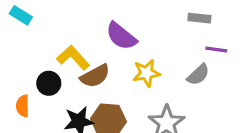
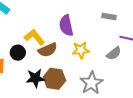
gray rectangle: (199, 18) -> (109, 16), moved
purple semicircle: (121, 36) -> (66, 25), turned 35

